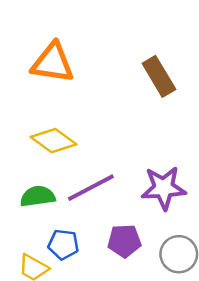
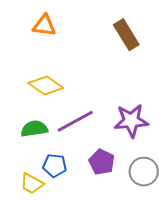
orange triangle: (53, 63) -> (44, 26), size x0.7
purple pentagon: (124, 241) -> (102, 162), turned 30

